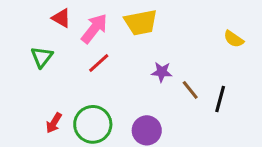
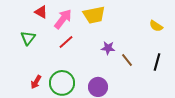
black line: (220, 99) -> (157, 62), moved

